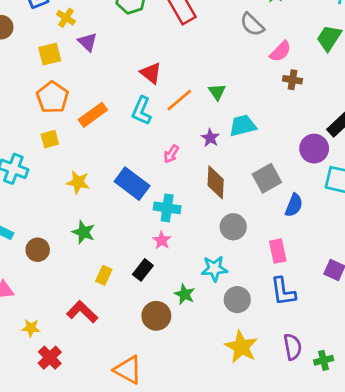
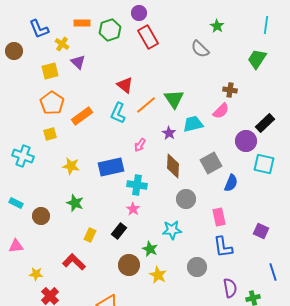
pink semicircle: (280, 51) -> (221, 111), moved
green triangle: (217, 92) -> (174, 99), size x1.5
blue rectangle: (132, 184) -> (111, 167), turned -50
gray circle: (237, 300) -> (197, 267), moved
yellow star: (241, 347) -> (158, 275), moved, size x0.7

